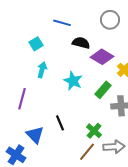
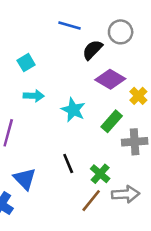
blue line: (62, 23) -> (69, 26), moved
black semicircle: (81, 43) -> (92, 50), moved, turned -60
cyan arrow: (42, 70) -> (34, 96), turned 77
black line: (60, 123) -> (68, 163), moved

